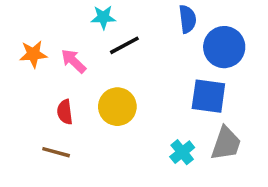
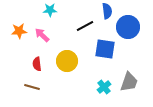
cyan star: (103, 17) -> (50, 10), moved
black line: (124, 45) -> (85, 26), moved
blue square: (208, 96) -> (105, 49), moved

